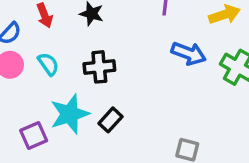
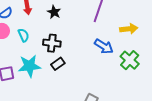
black rectangle: (111, 120) -> (58, 64), moved

